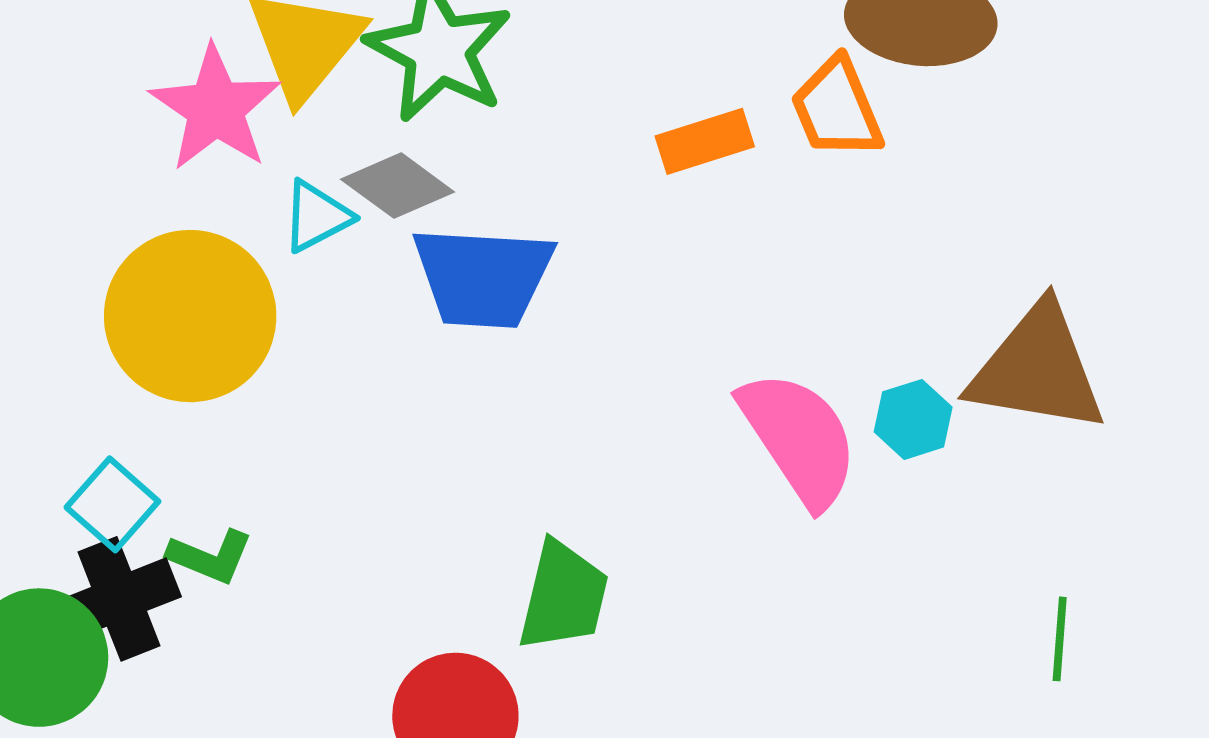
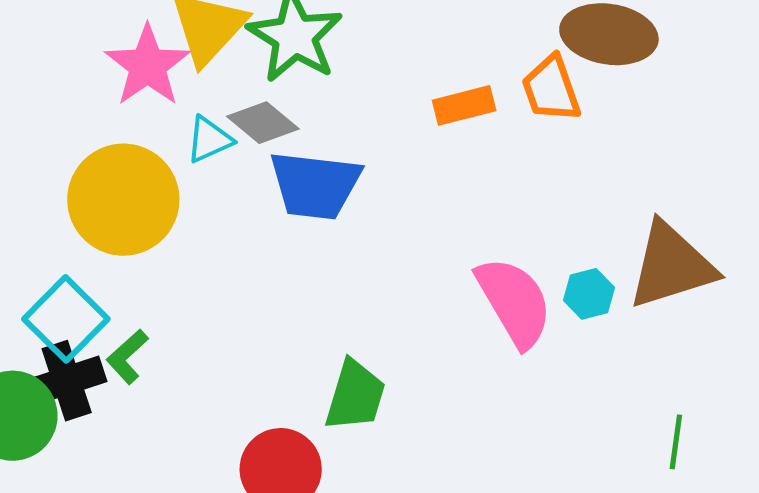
brown triangle: (1037, 369) -> (671, 266), turned -30
cyan square: (112, 504) -> (66, 319), size x1.4
green L-shape: (210, 557) -> (127, 357), turned 112

